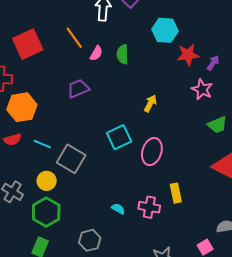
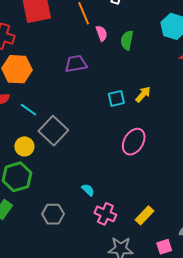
pink semicircle: (96, 53) -> (102, 33), turned -63
cyan square: (119, 137) -> (116, 98), moved, size x0.7
yellow rectangle: (176, 193) -> (145, 215), moved, turned 42
pink cross: (149, 207) -> (105, 214), moved

